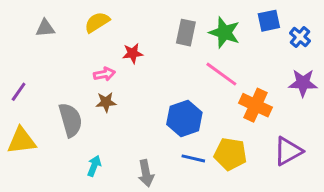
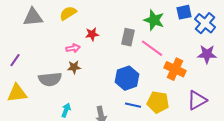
gray triangle: (45, 28) -> (33, 17), size x1.5
gray rectangle: (186, 33) -> (128, 37), moved
blue cross: (300, 37) -> (205, 23), size x1.5
gray semicircle: (70, 120) -> (50, 79), turned 100

